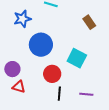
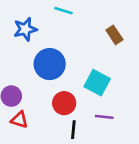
purple line: (86, 94) -> (104, 117), moved

